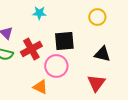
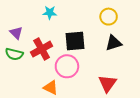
black triangle: (102, 54) -> (114, 43), moved, turned -30

